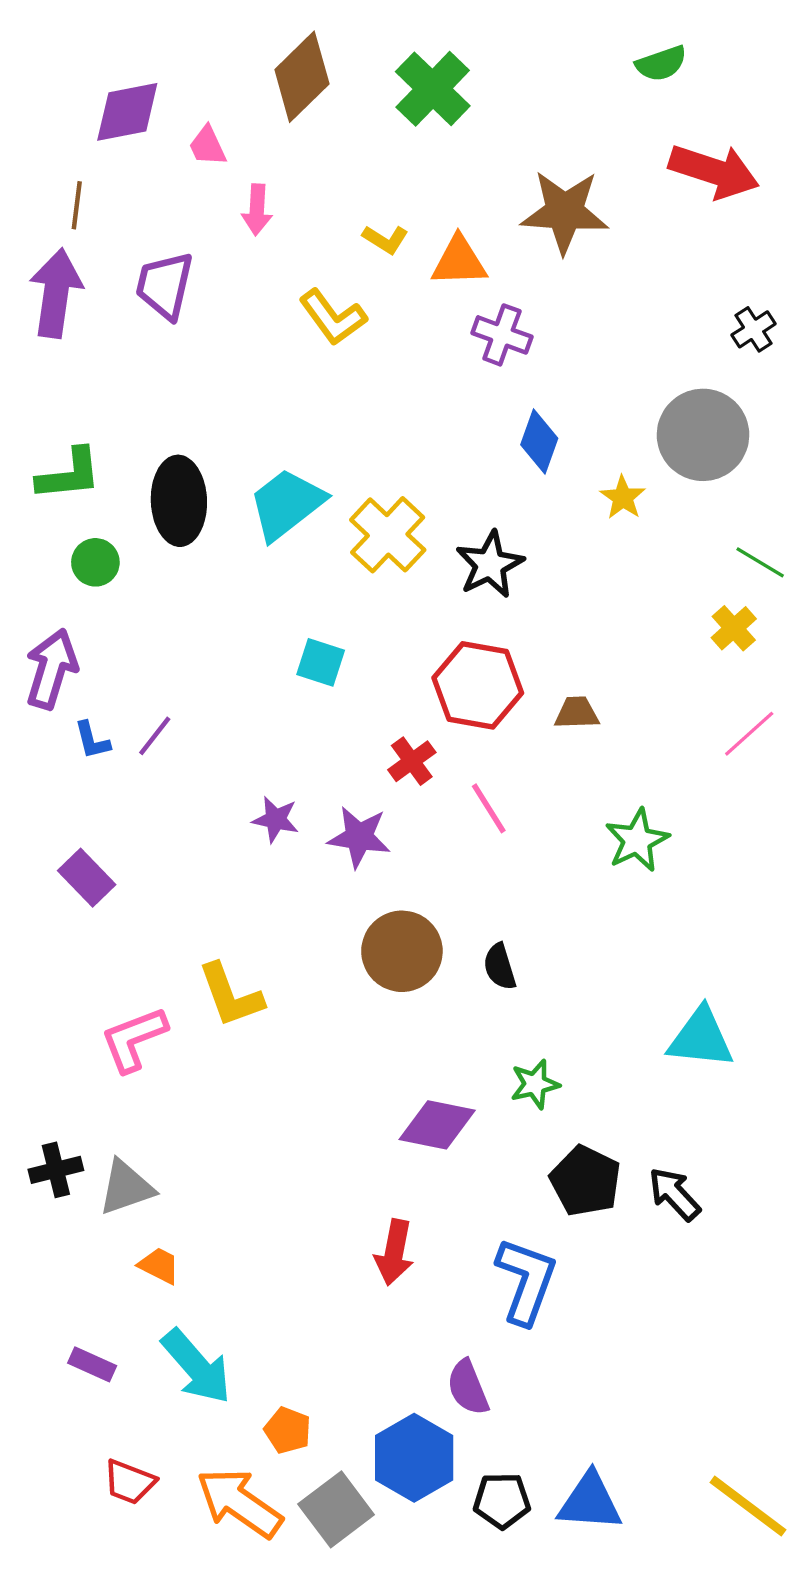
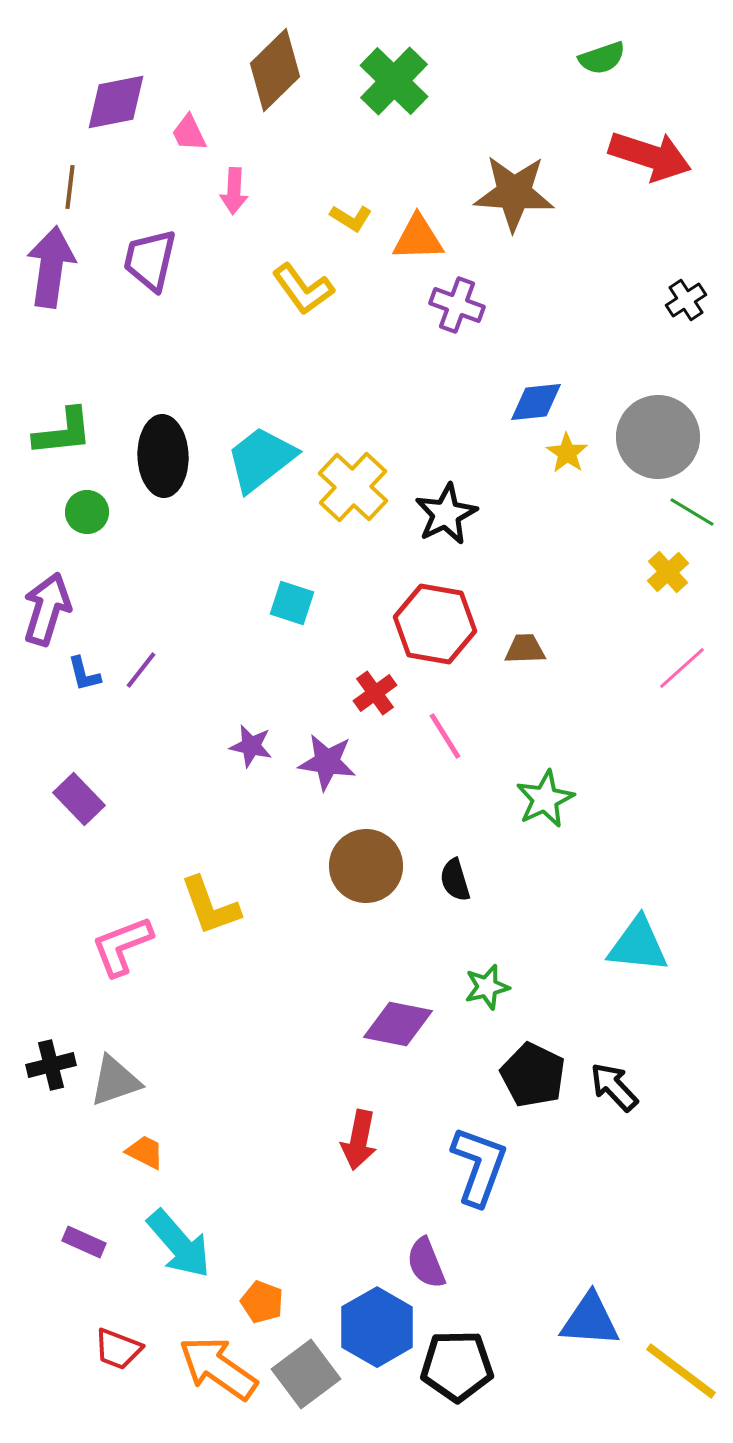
gray circle: (703, 435) -> (658, 437), moved
blue diamond: (539, 441) -> (536, 402), moved, turned 64
green star: (637, 840) -> (545, 799), moved
black pentagon: (502, 1501) -> (457, 1366), size x1.4
blue triangle: (590, 1502) -> (590, 1320), moved

